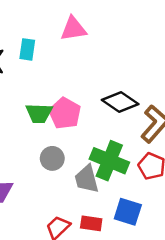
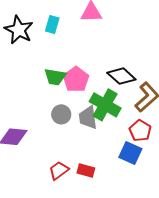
green cross: (109, 161) -> (105, 105), moved
gray trapezoid: (87, 179) -> (88, 118), moved
blue square: (128, 212) -> (130, 153), moved

